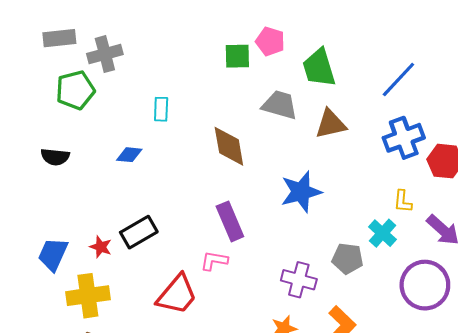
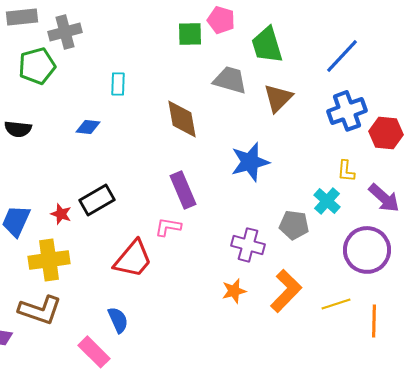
brown triangle: (331, 124) -> (278, 98), turned -32

